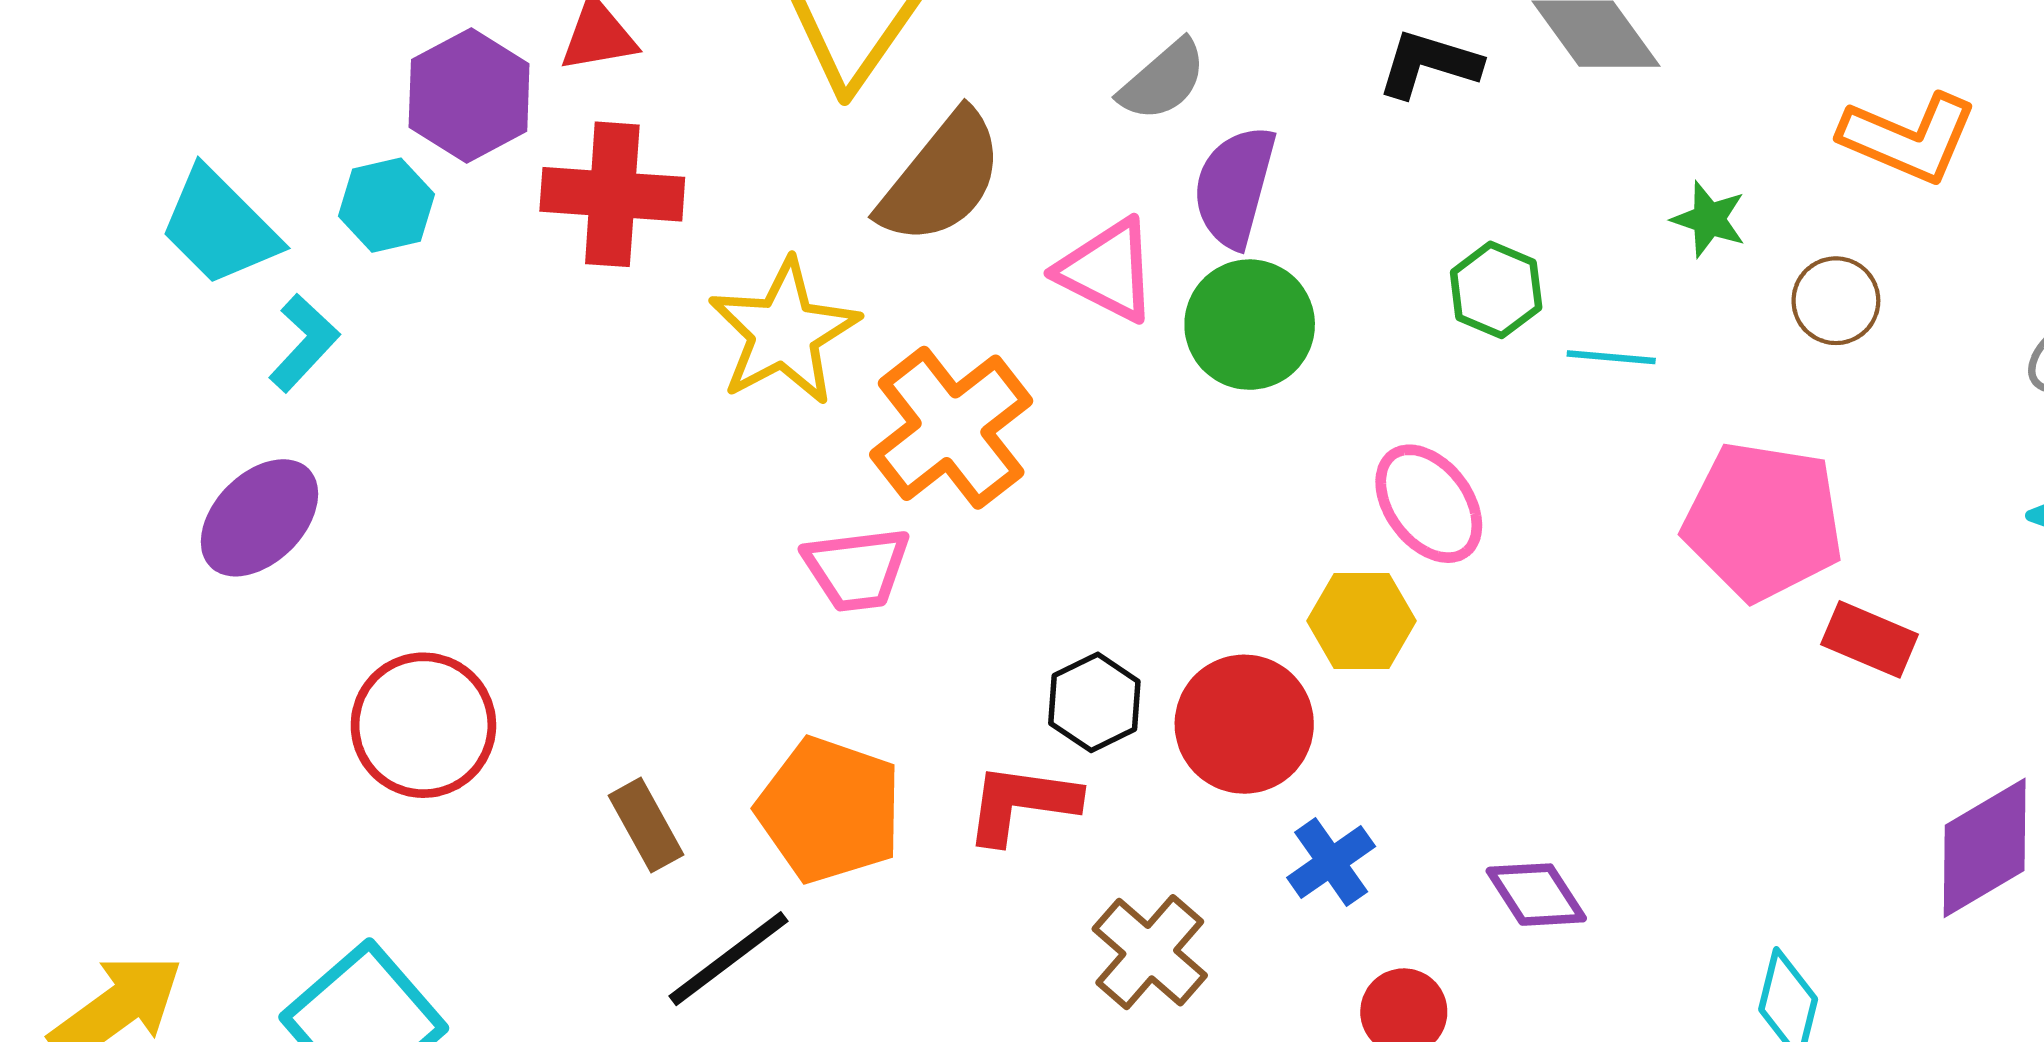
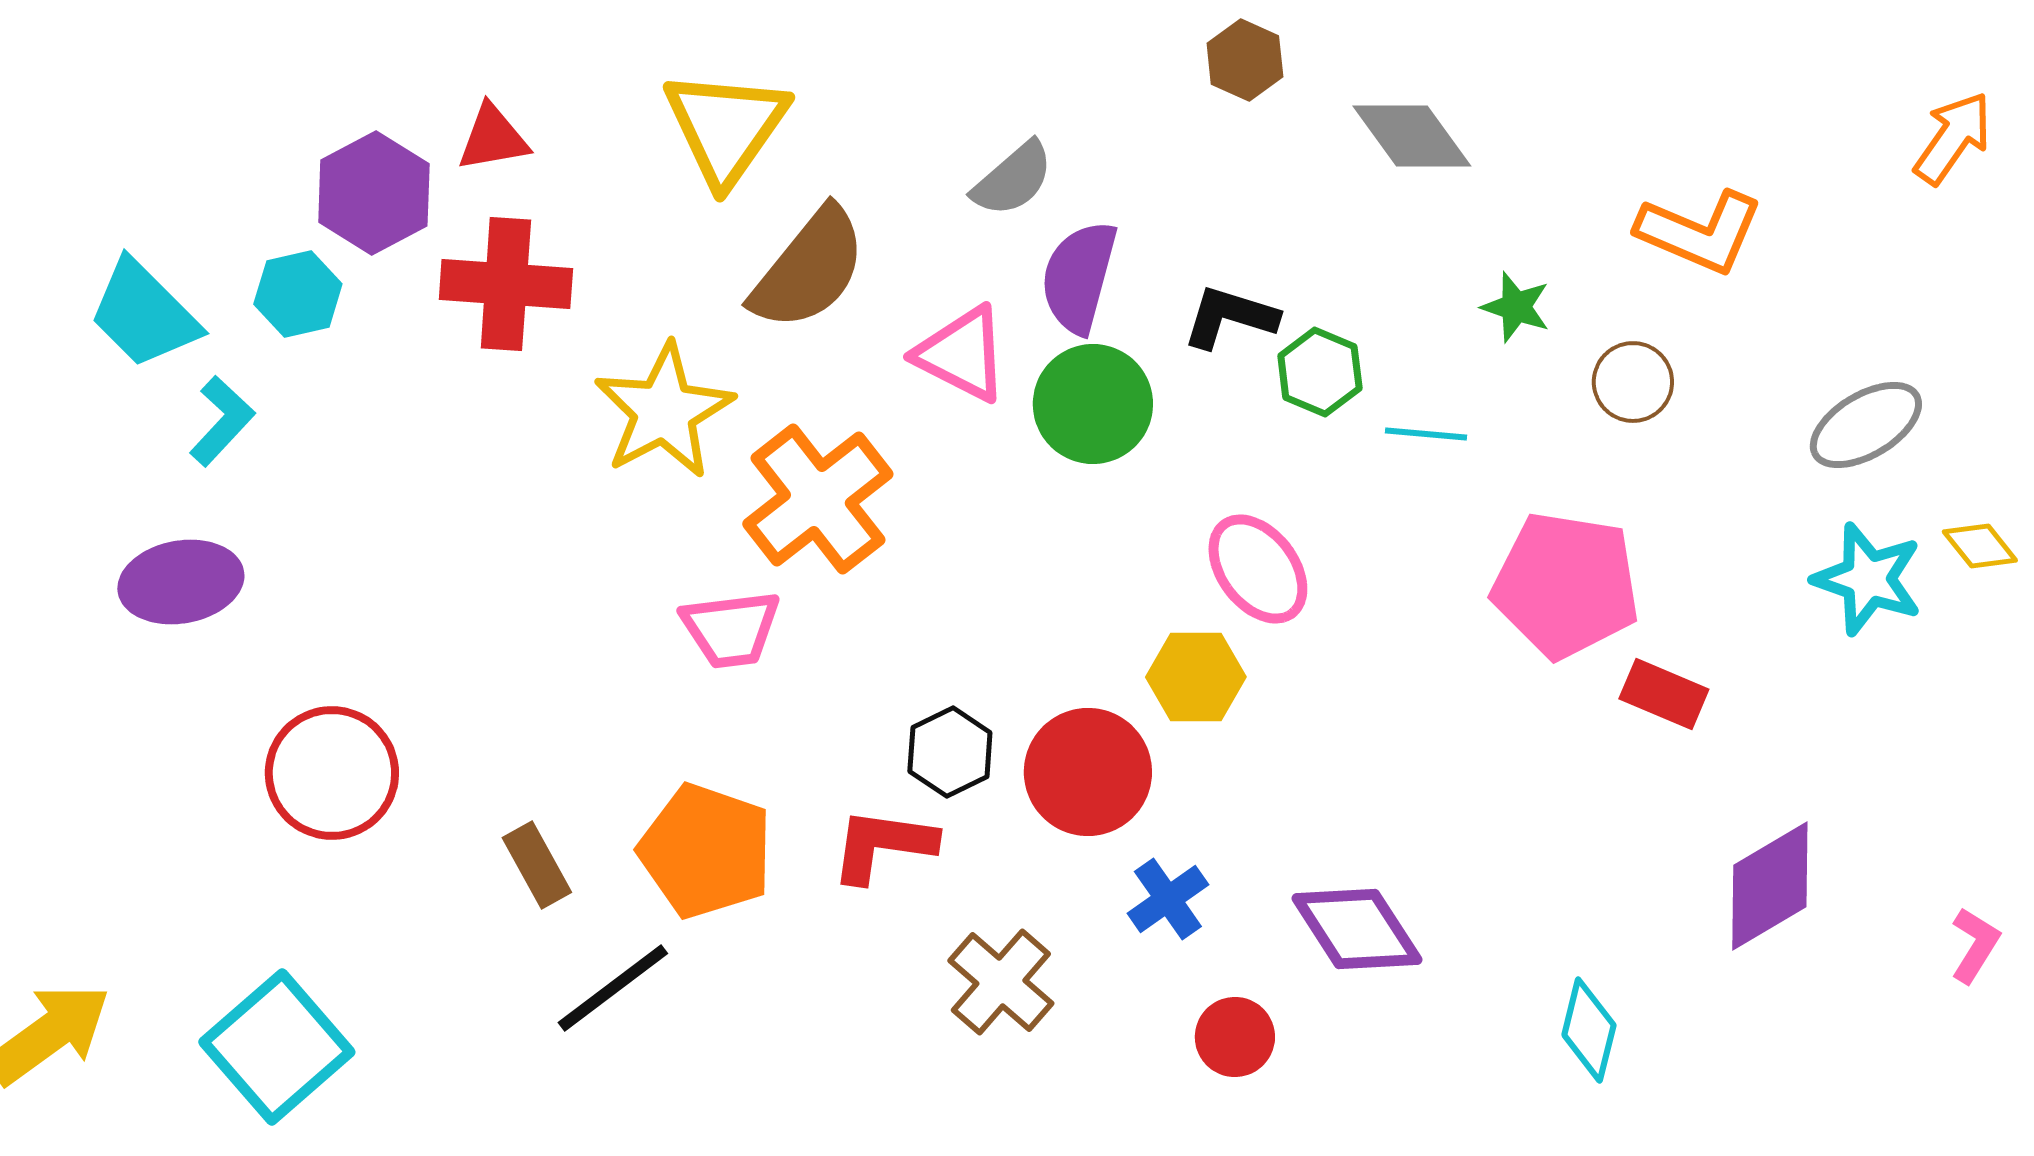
black L-shape: (1429, 64) -> (1230, 317), moved
purple ellipse: (259, 518) -> (181, 582), turned 35
purple diamond: (1536, 895) -> (1357, 929), size x1.4

